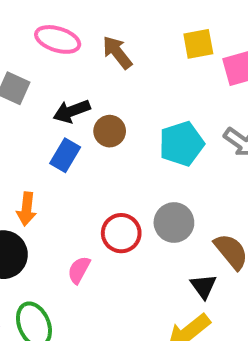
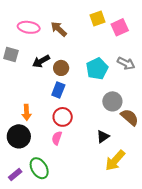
blue rectangle: (65, 155) -> (58, 90), moved
gray circle: (174, 222) -> (112, 101), moved
red circle: (121, 233) -> (63, 117), moved
black triangle: (203, 286) -> (103, 137), moved, turned 40

